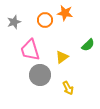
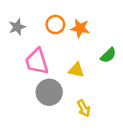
orange star: (65, 13) -> (80, 28), moved
yellow triangle: (62, 57) -> (76, 70), turned 48

